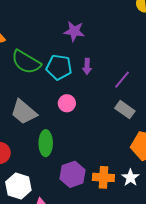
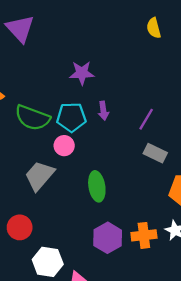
pink circle: (67, 103) -> (64, 146), moved
gray trapezoid: (24, 112) -> (40, 176), turned 100
green ellipse: (46, 143) -> (97, 186), moved

